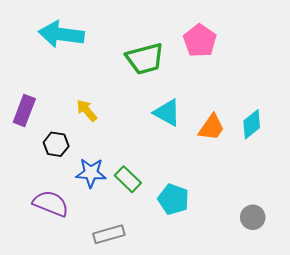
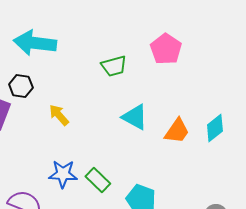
green trapezoid: (145, 59) -> (114, 66), size x0.7
black hexagon: (56, 144) -> (21, 86), moved

